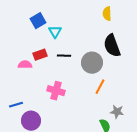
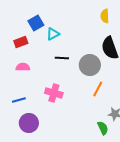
cyan triangle: (55, 32) -> (53, 34), turned 32
red rectangle: (40, 55) -> (21, 42), moved
blue line: (16, 105) -> (19, 100), moved

